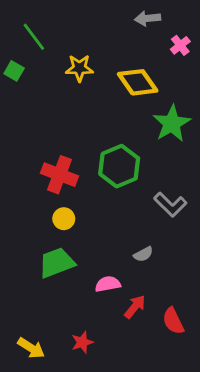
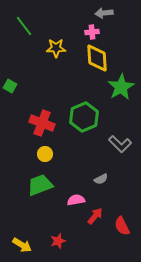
pink cross: (180, 45) -> (92, 32), moved, turned 32
green square: (14, 71) -> (10, 86), moved
yellow diamond: (138, 82) -> (97, 58), turned 32

